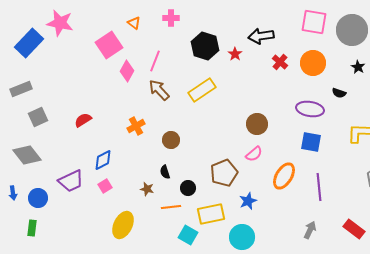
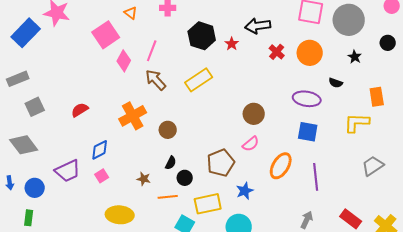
orange cross: (136, 126) -> (133, 116), size x1.5
black semicircle: (165, 172) -> (171, 163), moved, turned -136
yellow ellipse: (123, 225) -> (120, 215), turned 68

